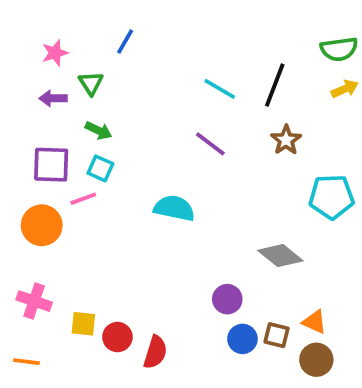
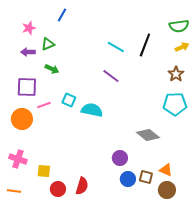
blue line: (125, 42) -> (62, 15), moved
green triangle: (91, 83) -> (48, 44), turned 40
brown star: (286, 140) -> (176, 74), moved
cyan square: (100, 168) -> (69, 100), moved
red circle: (117, 337) -> (58, 189), moved

